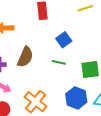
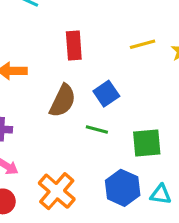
brown semicircle: (25, 57) -> (63, 101), moved

